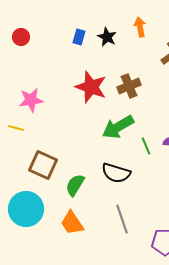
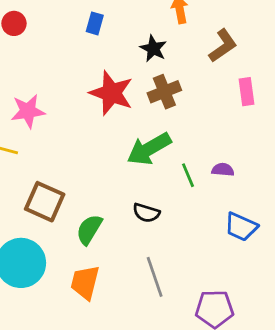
black star: (107, 37) -> (153, 48), moved
black semicircle: (116, 173) -> (146, 213), size x0.7
orange trapezoid: (72, 223) -> (85, 282), turned 48

